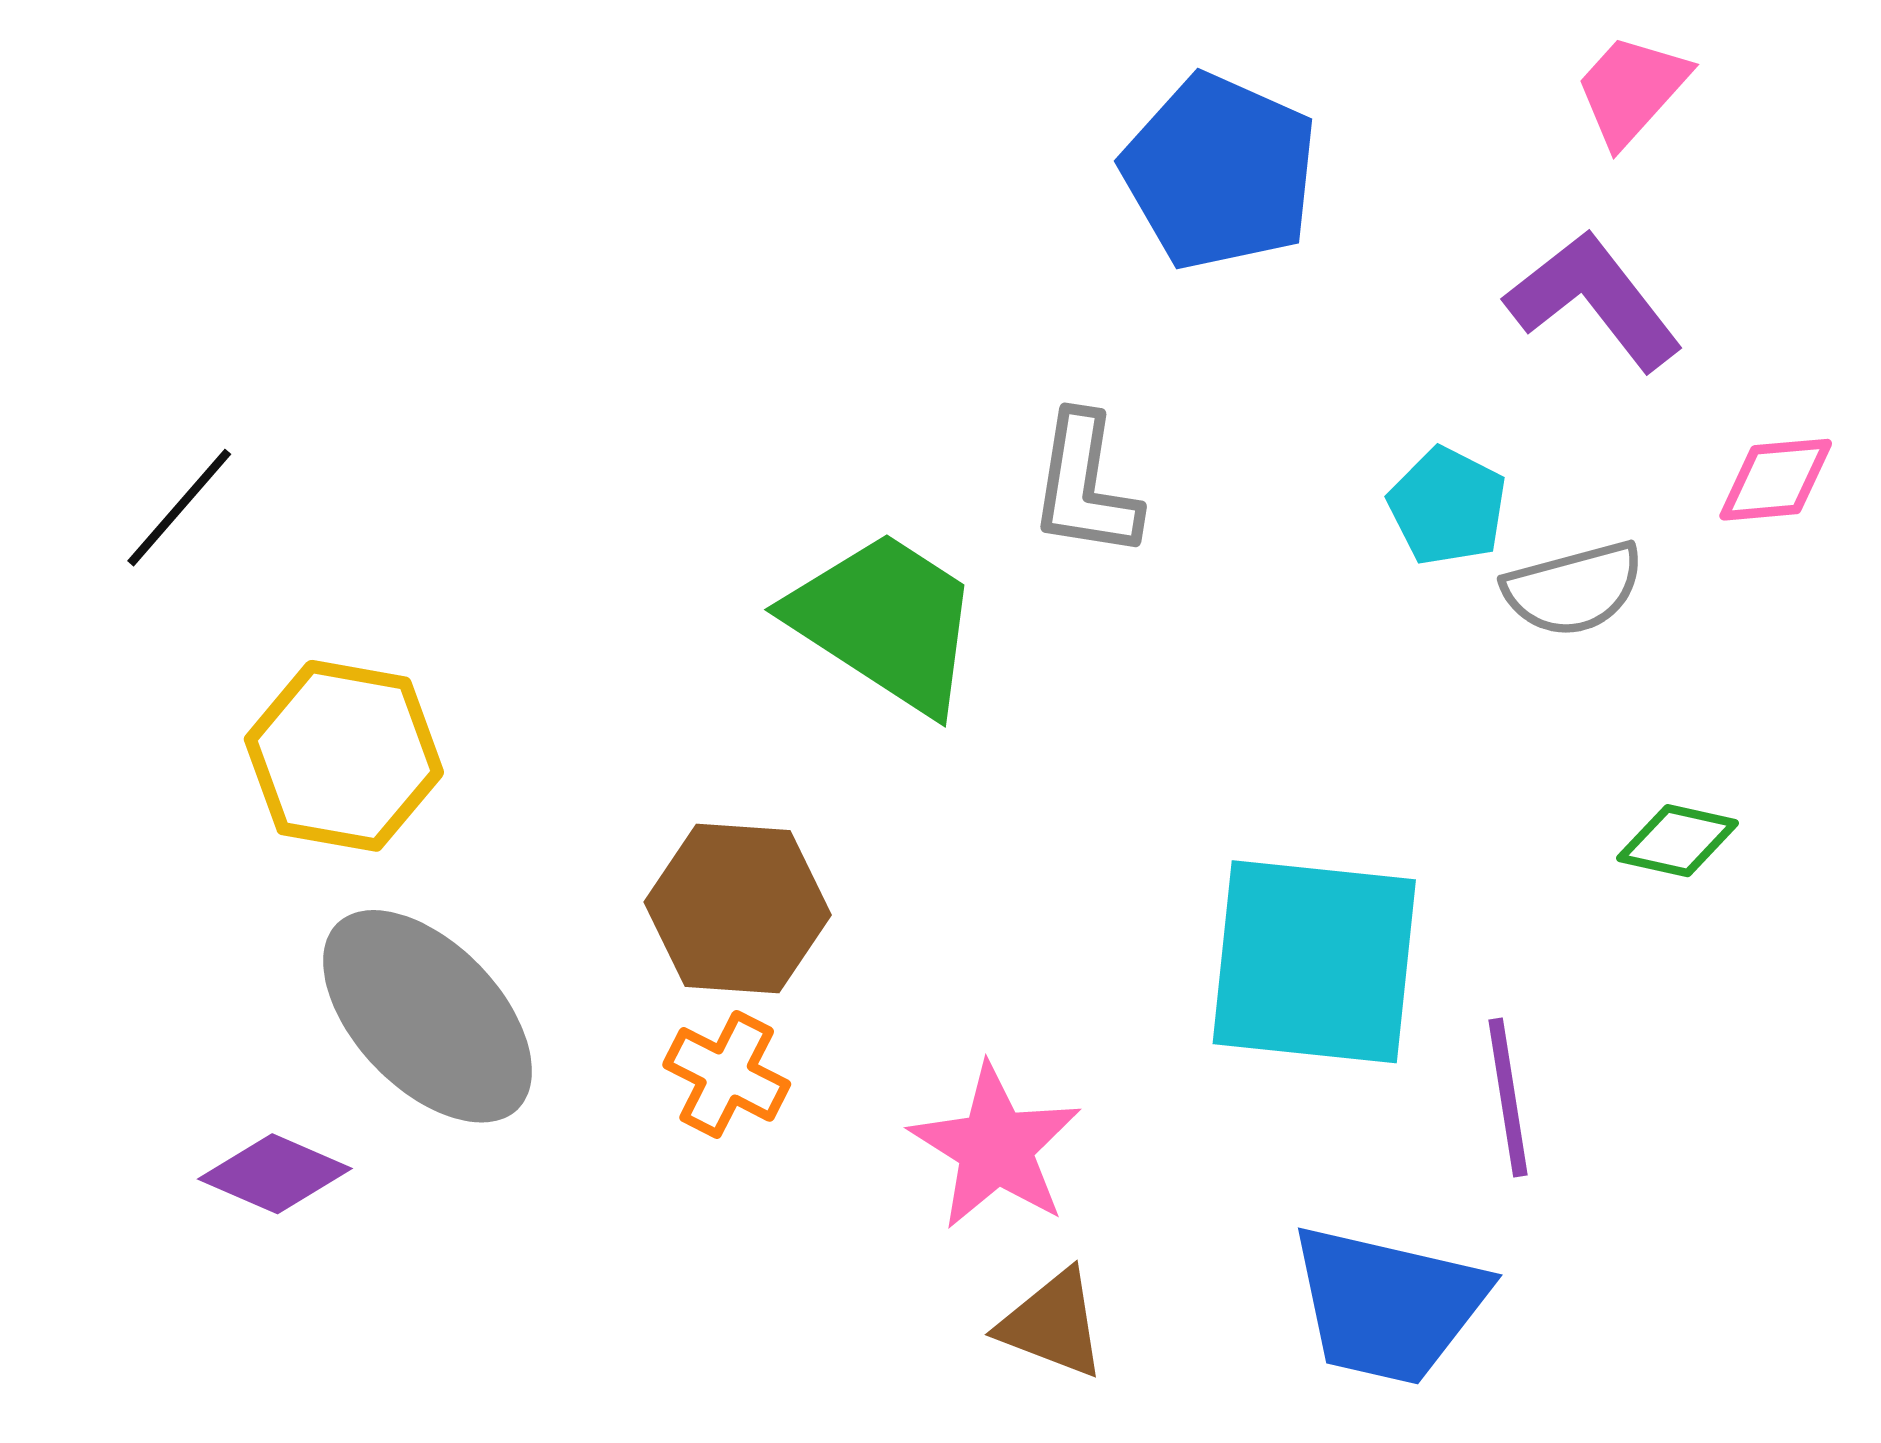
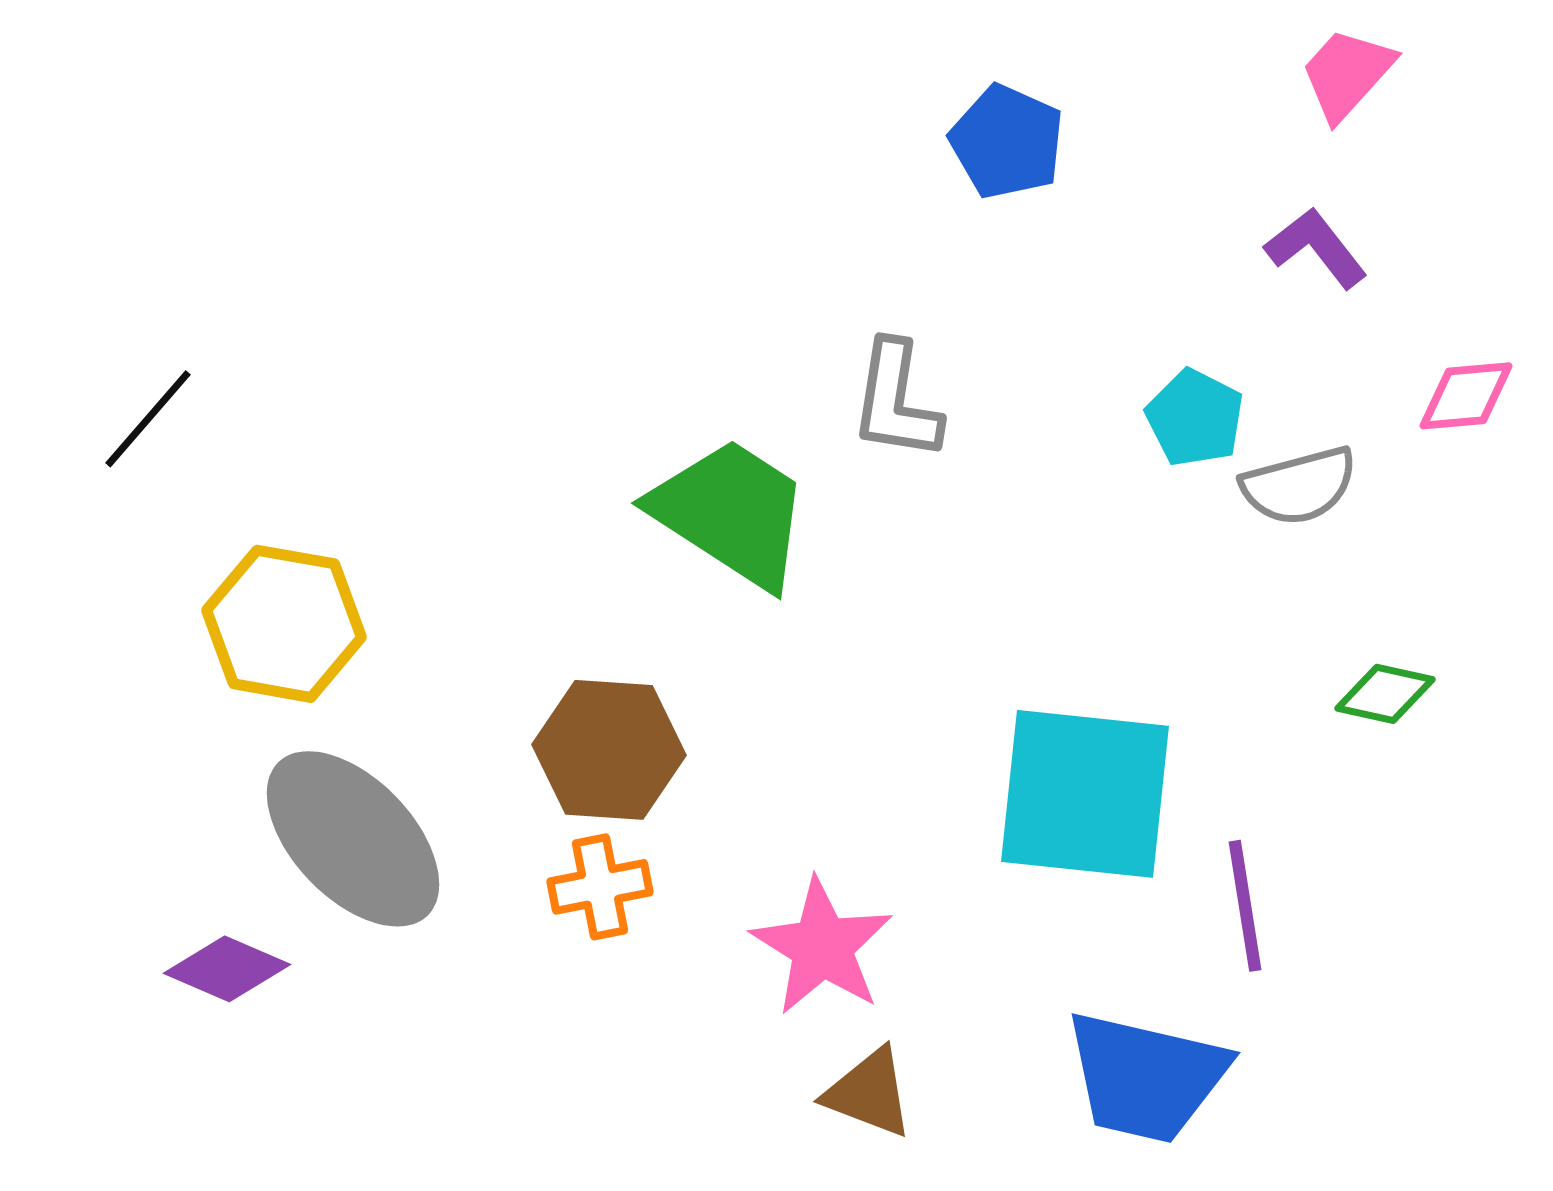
blue pentagon: (1220, 172) -> (1007, 142), size x0.7
purple L-shape: (1594, 300) -> (1316, 248), size x0.7
orange cross: (727, 1074) -> (600, 887), turned -38

